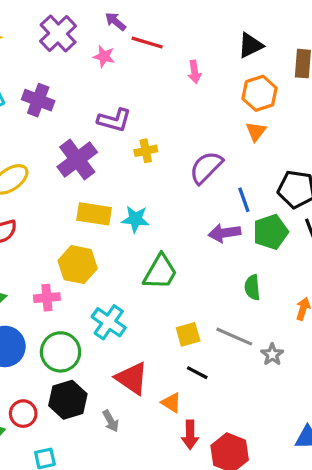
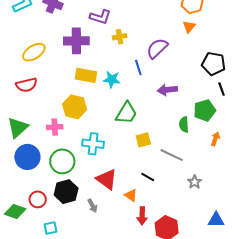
purple cross: (77, 160) -> (76, 41), turned 35
blue line: (244, 200) -> (138, 68), moved
green pentagon: (271, 232) -> (205, 110), moved
cyan cross: (109, 322) -> (93, 144), turned -30
yellow square: (188, 334) -> (143, 140), moved
gray star: (272, 355) -> (195, 182), moved

